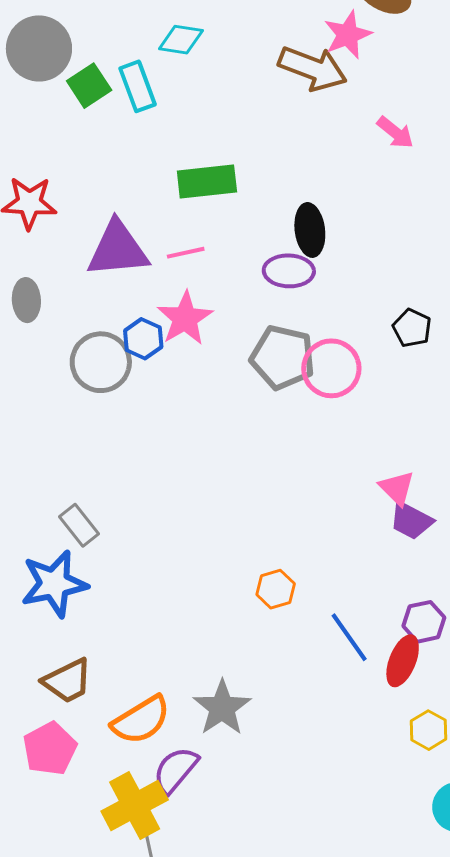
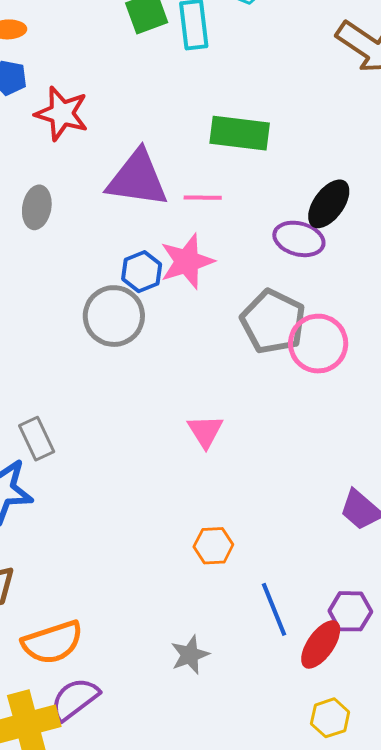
black ellipse: (310, 230) -> (329, 204), turned 30
gray circle: (101, 362) -> (114, 316), moved
pink triangle: (397, 488) -> (205, 431), moved
gray star: (222, 708) -> (190, 655), moved, size x0.7

